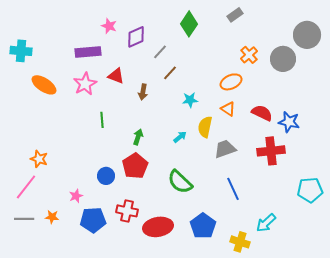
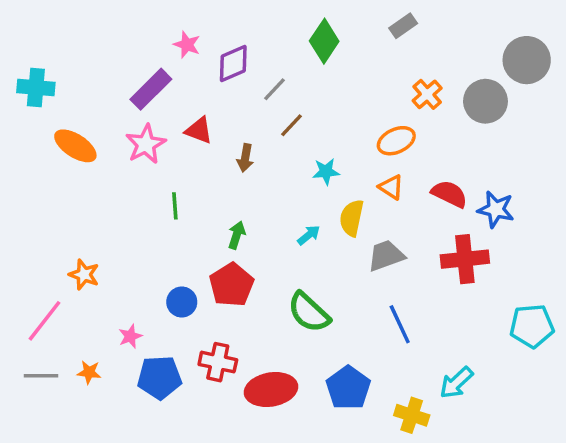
purple rectangle: (88, 52) -> (151, 89), turned -40
orange star: (39, 159) -> (84, 275), moved

